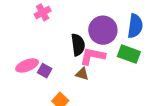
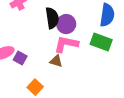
purple circle: (103, 30) -> (66, 24), moved, size x0.7
black semicircle: (78, 45) -> (52, 18), moved

